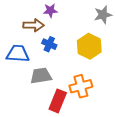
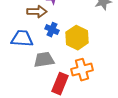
yellow hexagon: (89, 46) -> (77, 38), moved

